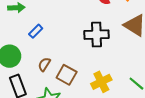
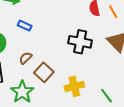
blue rectangle: (36, 31) -> (25, 26), turned 56

